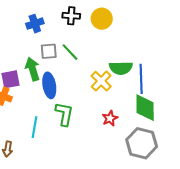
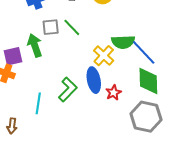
blue line: (141, 79) -> (144, 52), turned -40
blue ellipse: (49, 85) -> (94, 80), moved
green L-shape: (64, 114) -> (68, 89), turned 35

